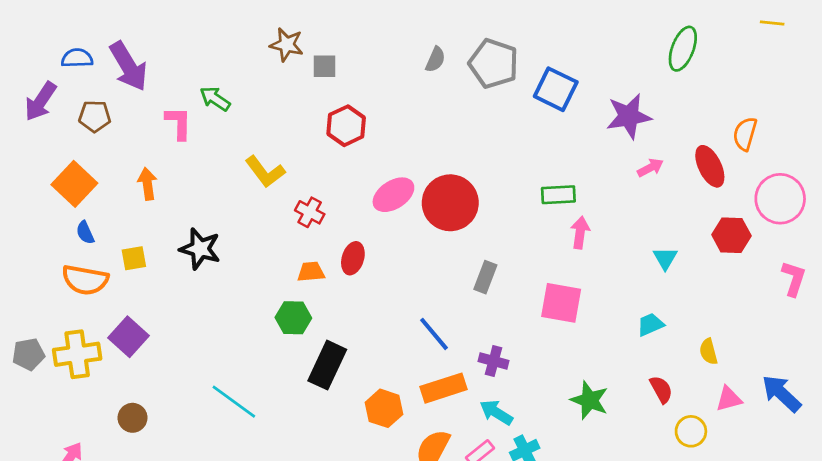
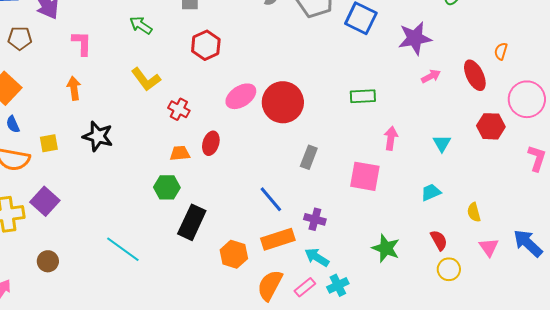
green arrow: (215, 99) -> (141, 25), moved
orange semicircle: (745, 134) -> (501, 51), size x0.7
orange arrow: (147, 184) -> (74, 88), moved
pink arrow: (580, 233) -> (391, 138), moved
pink triangle: (729, 399) -> (489, 247), turned -50
yellow circle: (691, 431) -> (449, 269), moved

